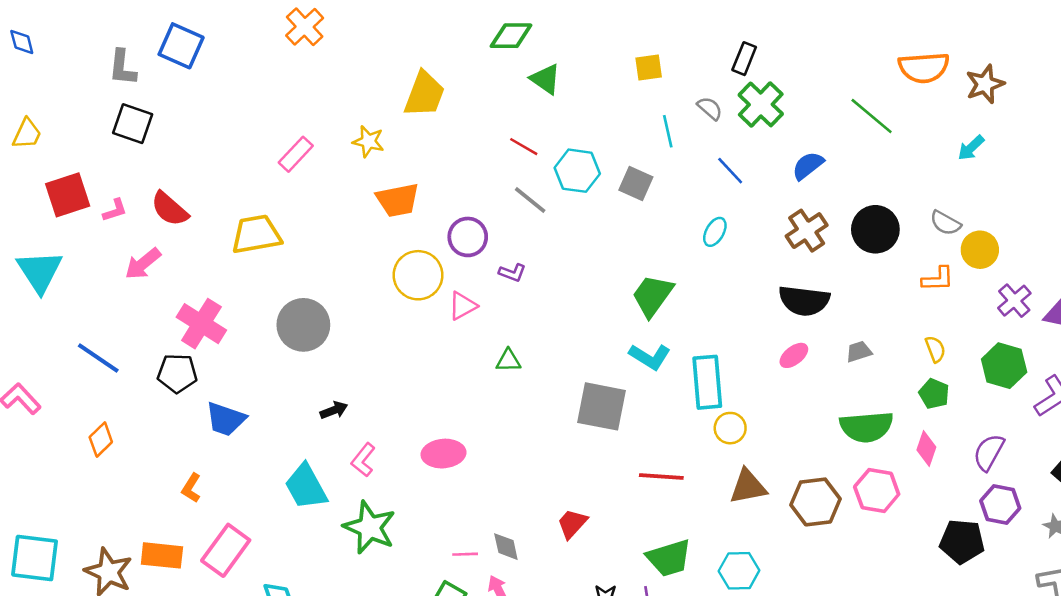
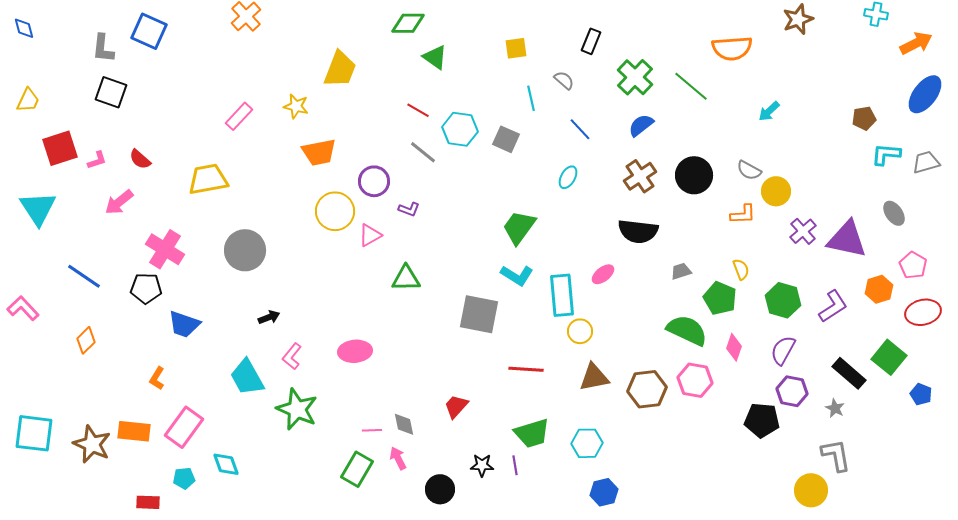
brown star: (985, 84) -> (798, 19), moved
green cross: (761, 104) -> (635, 77), moved
red semicircle: (170, 209) -> (140, 159), size x0.7
pink ellipse: (794, 355) -> (603, 274), moved
green triangle: (508, 361) -> (406, 278), size x1.4
green hexagon: (1004, 366) -> (783, 300), moved
green pentagon: (934, 394) -> (720, 298), moved, size x1.4
green semicircle: (866, 427) -> (687, 330), turned -150

